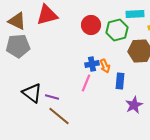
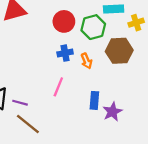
blue cross: (92, 64) -> (65, 53), moved
orange arrow: (105, 66) -> (86, 61), moved
blue rectangle: (120, 81) -> (94, 100), moved

